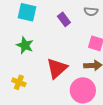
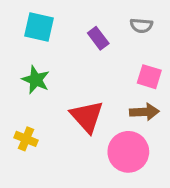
red triangle: (57, 68) -> (87, 117), turned -30

